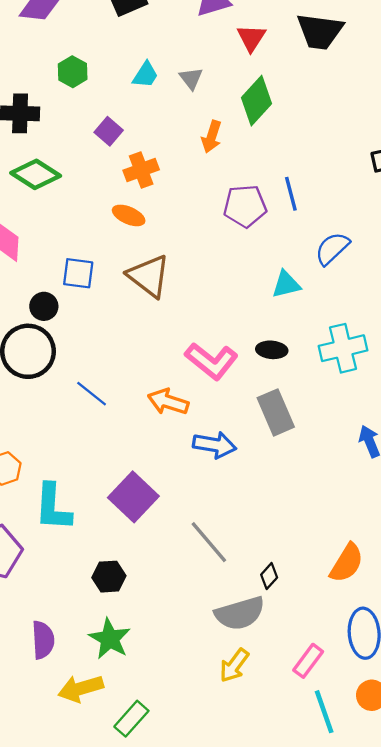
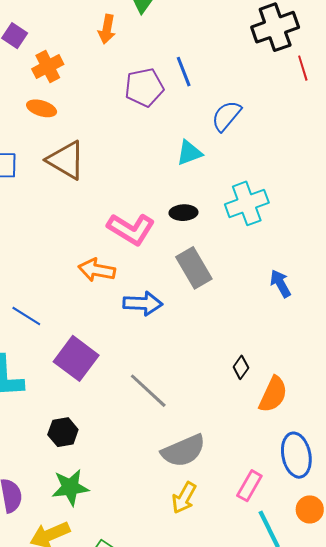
blue line: (92, 394) -> (26, 316), moved
black diamond: (269, 576) -> (241, 367), moved
green star: (110, 639) -> (70, 487), turned -30

